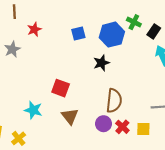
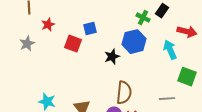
black rectangle: (154, 31) -> (162, 11), moved
blue hexagon: (112, 35) -> (134, 42), moved
red square: (61, 88) -> (73, 44), moved

